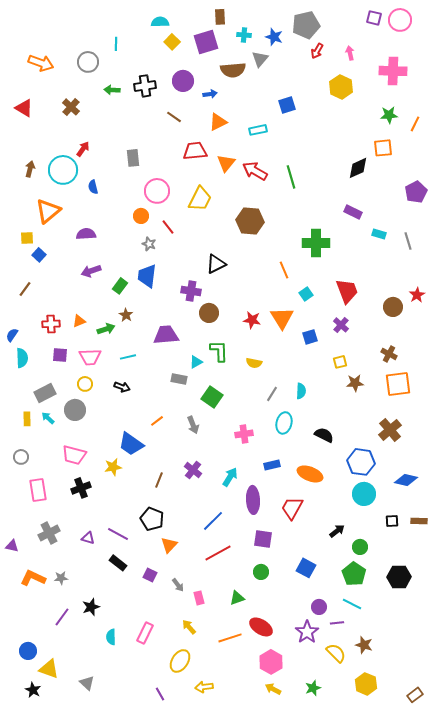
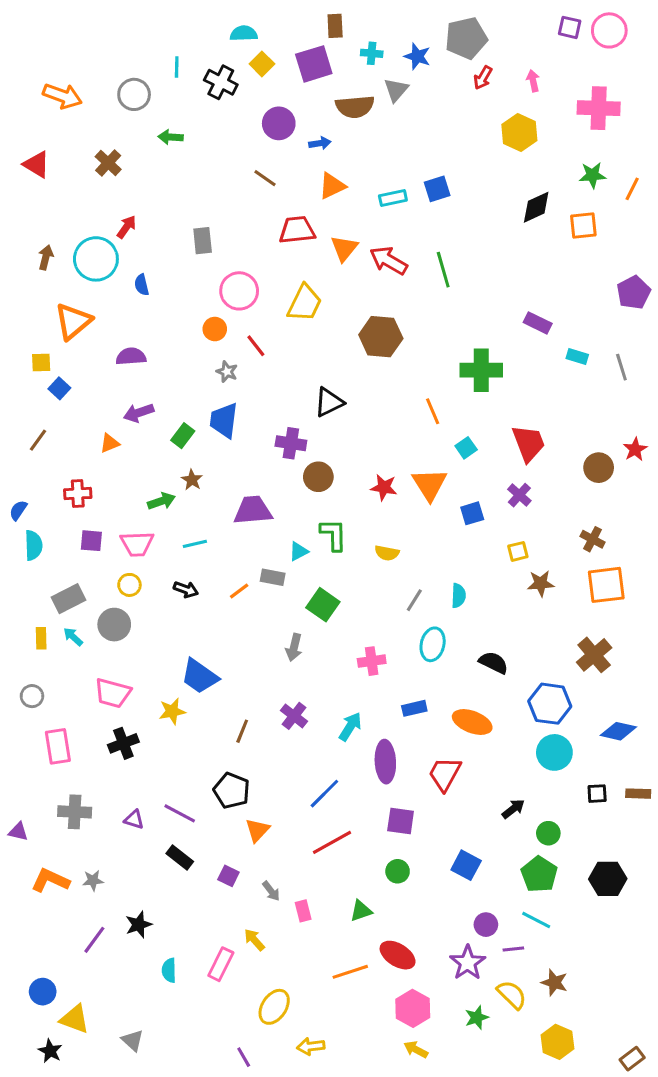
black cross: (145, 86) -> (221, 82), moved, turned 35
blue square: (287, 105) -> (437, 189), moved
black diamond: (358, 168) -> (536, 207), moved
orange triangle: (79, 321) -> (110, 443), moved
orange line: (157, 421) -> (239, 591), moved
gray arrow: (193, 425) -> (294, 647), turned 36
gray cross: (49, 533) -> (75, 812), turned 30
yellow arrow: (189, 627) -> (254, 940), moved
green star: (313, 688) -> (477, 1018), moved

